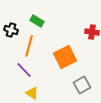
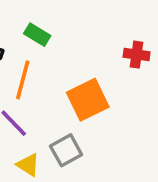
gray square: (82, 85) -> (66, 150), moved

